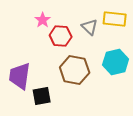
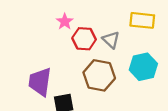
gray triangle: (90, 27) -> (111, 40), moved

